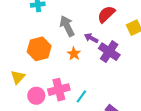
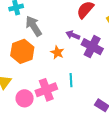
gray arrow: (67, 26) -> (34, 26), moved
cyan line: (81, 96) -> (71, 80), moved, turned -32

